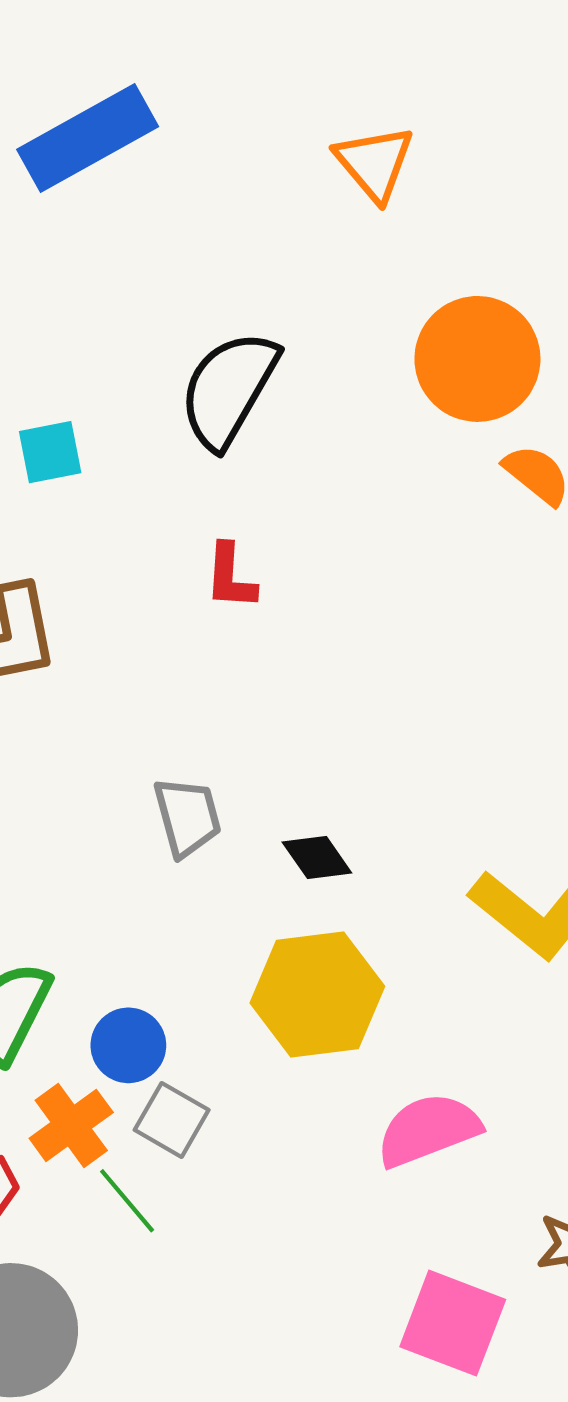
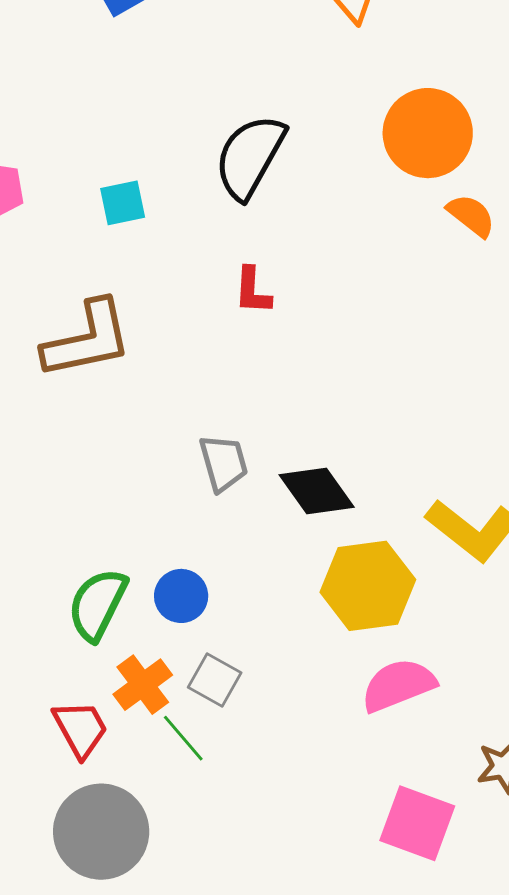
black diamond: (317, 857) -> (317, 491), size x1.5
yellow hexagon: (317, 995) -> (368, 586), moved
blue circle: (128, 1045) -> (181, 596), moved

